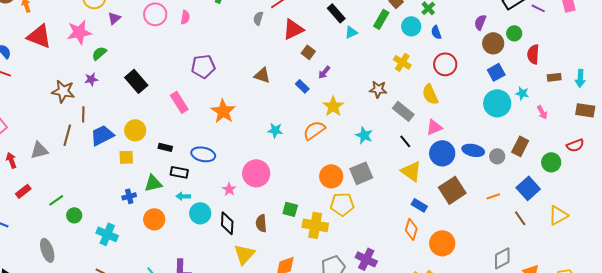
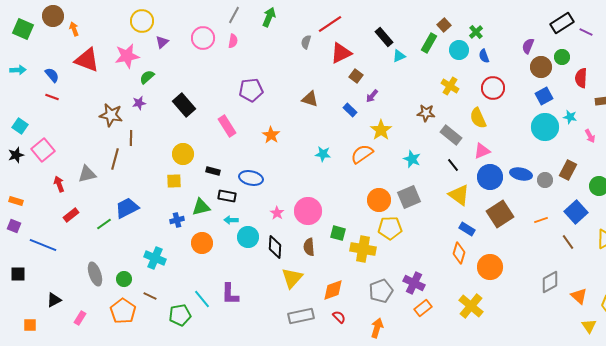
orange star: (223, 111) -> (271, 135), size x0.7
blue trapezoid: (102, 135) -> (127, 208), moved
pink circle: (256, 173) -> (308, 211), moved
green circle: (74, 215) -> (124, 279), moved

